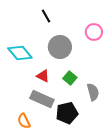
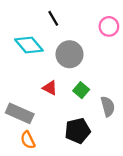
pink circle: (94, 32) -> (109, 26), moved
cyan diamond: (20, 53) -> (29, 45), moved
gray rectangle: (42, 99) -> (20, 113), moved

